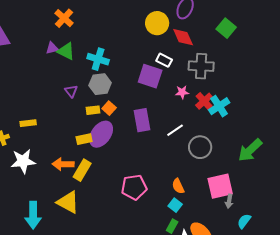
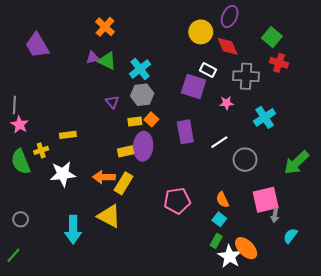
cyan cross: (98, 59) -> (140, 69), turned 35
red cross: (204, 101) -> (279, 63), moved, turned -30
purple ellipse: (101, 134) -> (143, 146), turned -32

